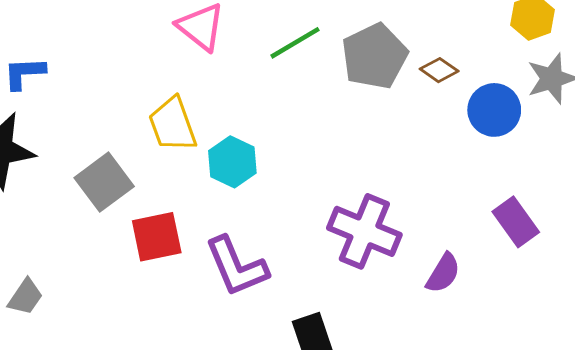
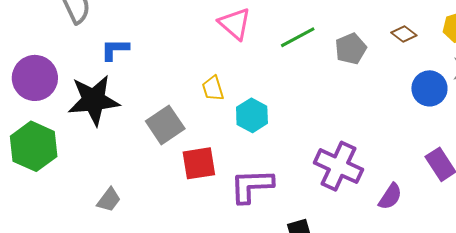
gray pentagon: (375, 56) -> (351, 49), size x0.7
brown diamond: (439, 70) -> (404, 34), moved
yellow trapezoid: (173, 125) -> (213, 88), size x0.7
purple L-shape: (236, 267) -> (252, 186), turned 108

